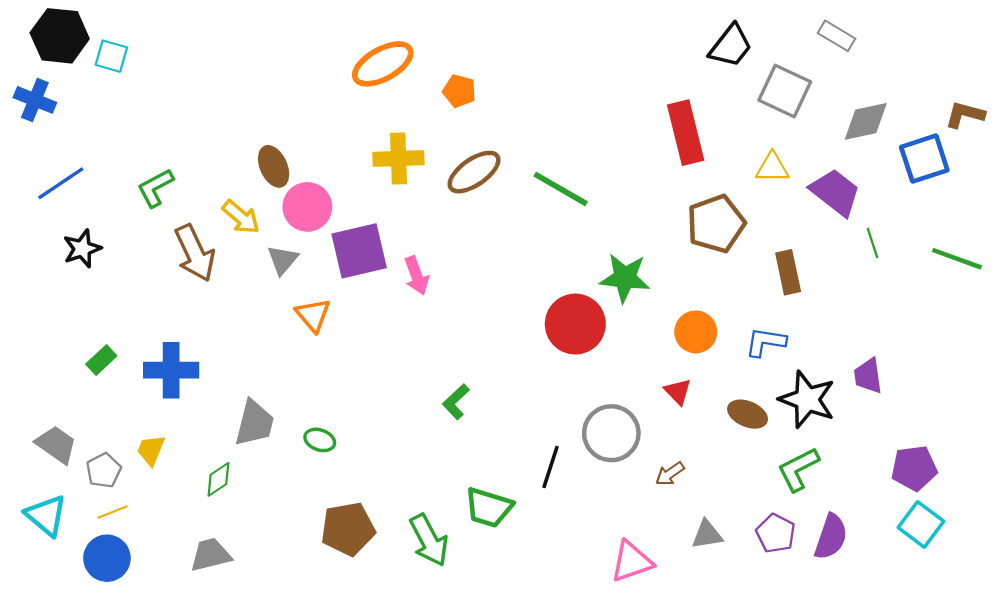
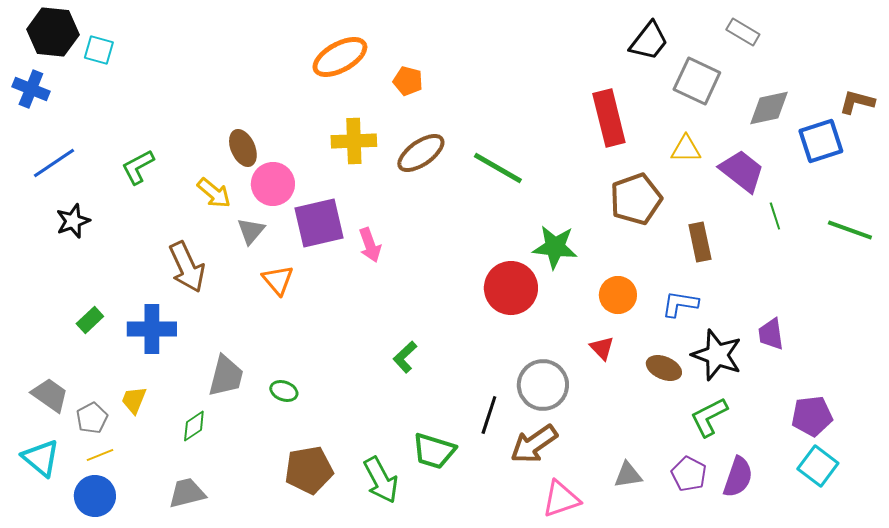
brown arrow: (195, 253) -> (187, 267), moved
brown arrow: (670, 474) -> (534, 444), moved, size x1.8

